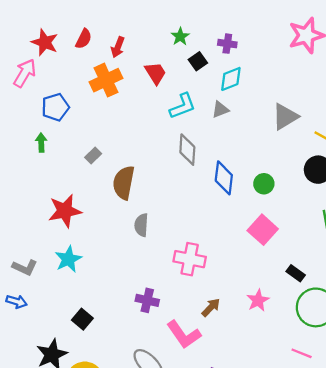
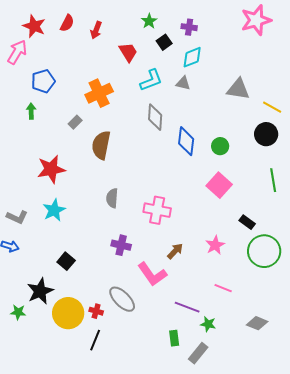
orange cross: (106, 80) -> (99, 93), moved
gray triangle: (220, 110) -> (183, 83), turned 35
gray triangle: (285, 117) -> (238, 89), turned 40
gray semicircle: (141, 225) -> (112, 198), moved
pink line: (302, 353) -> (223, 288), moved

